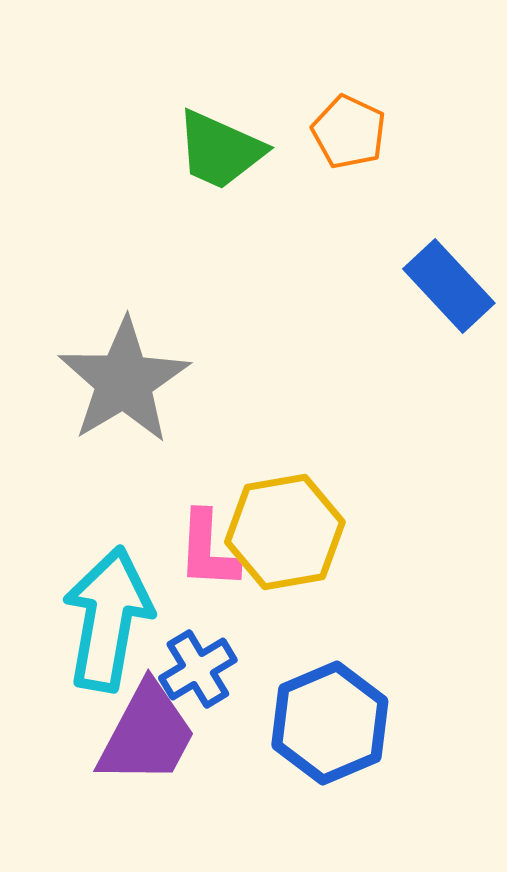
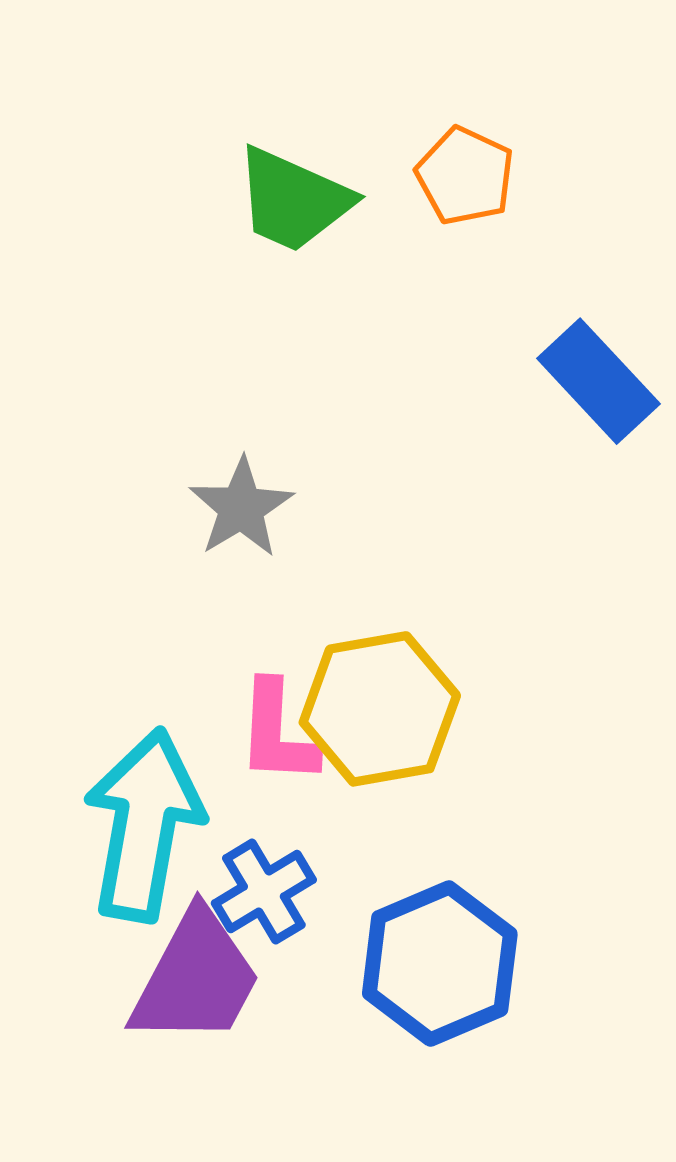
gray star: (124, 381) -> (241, 508), moved, size x0.6

